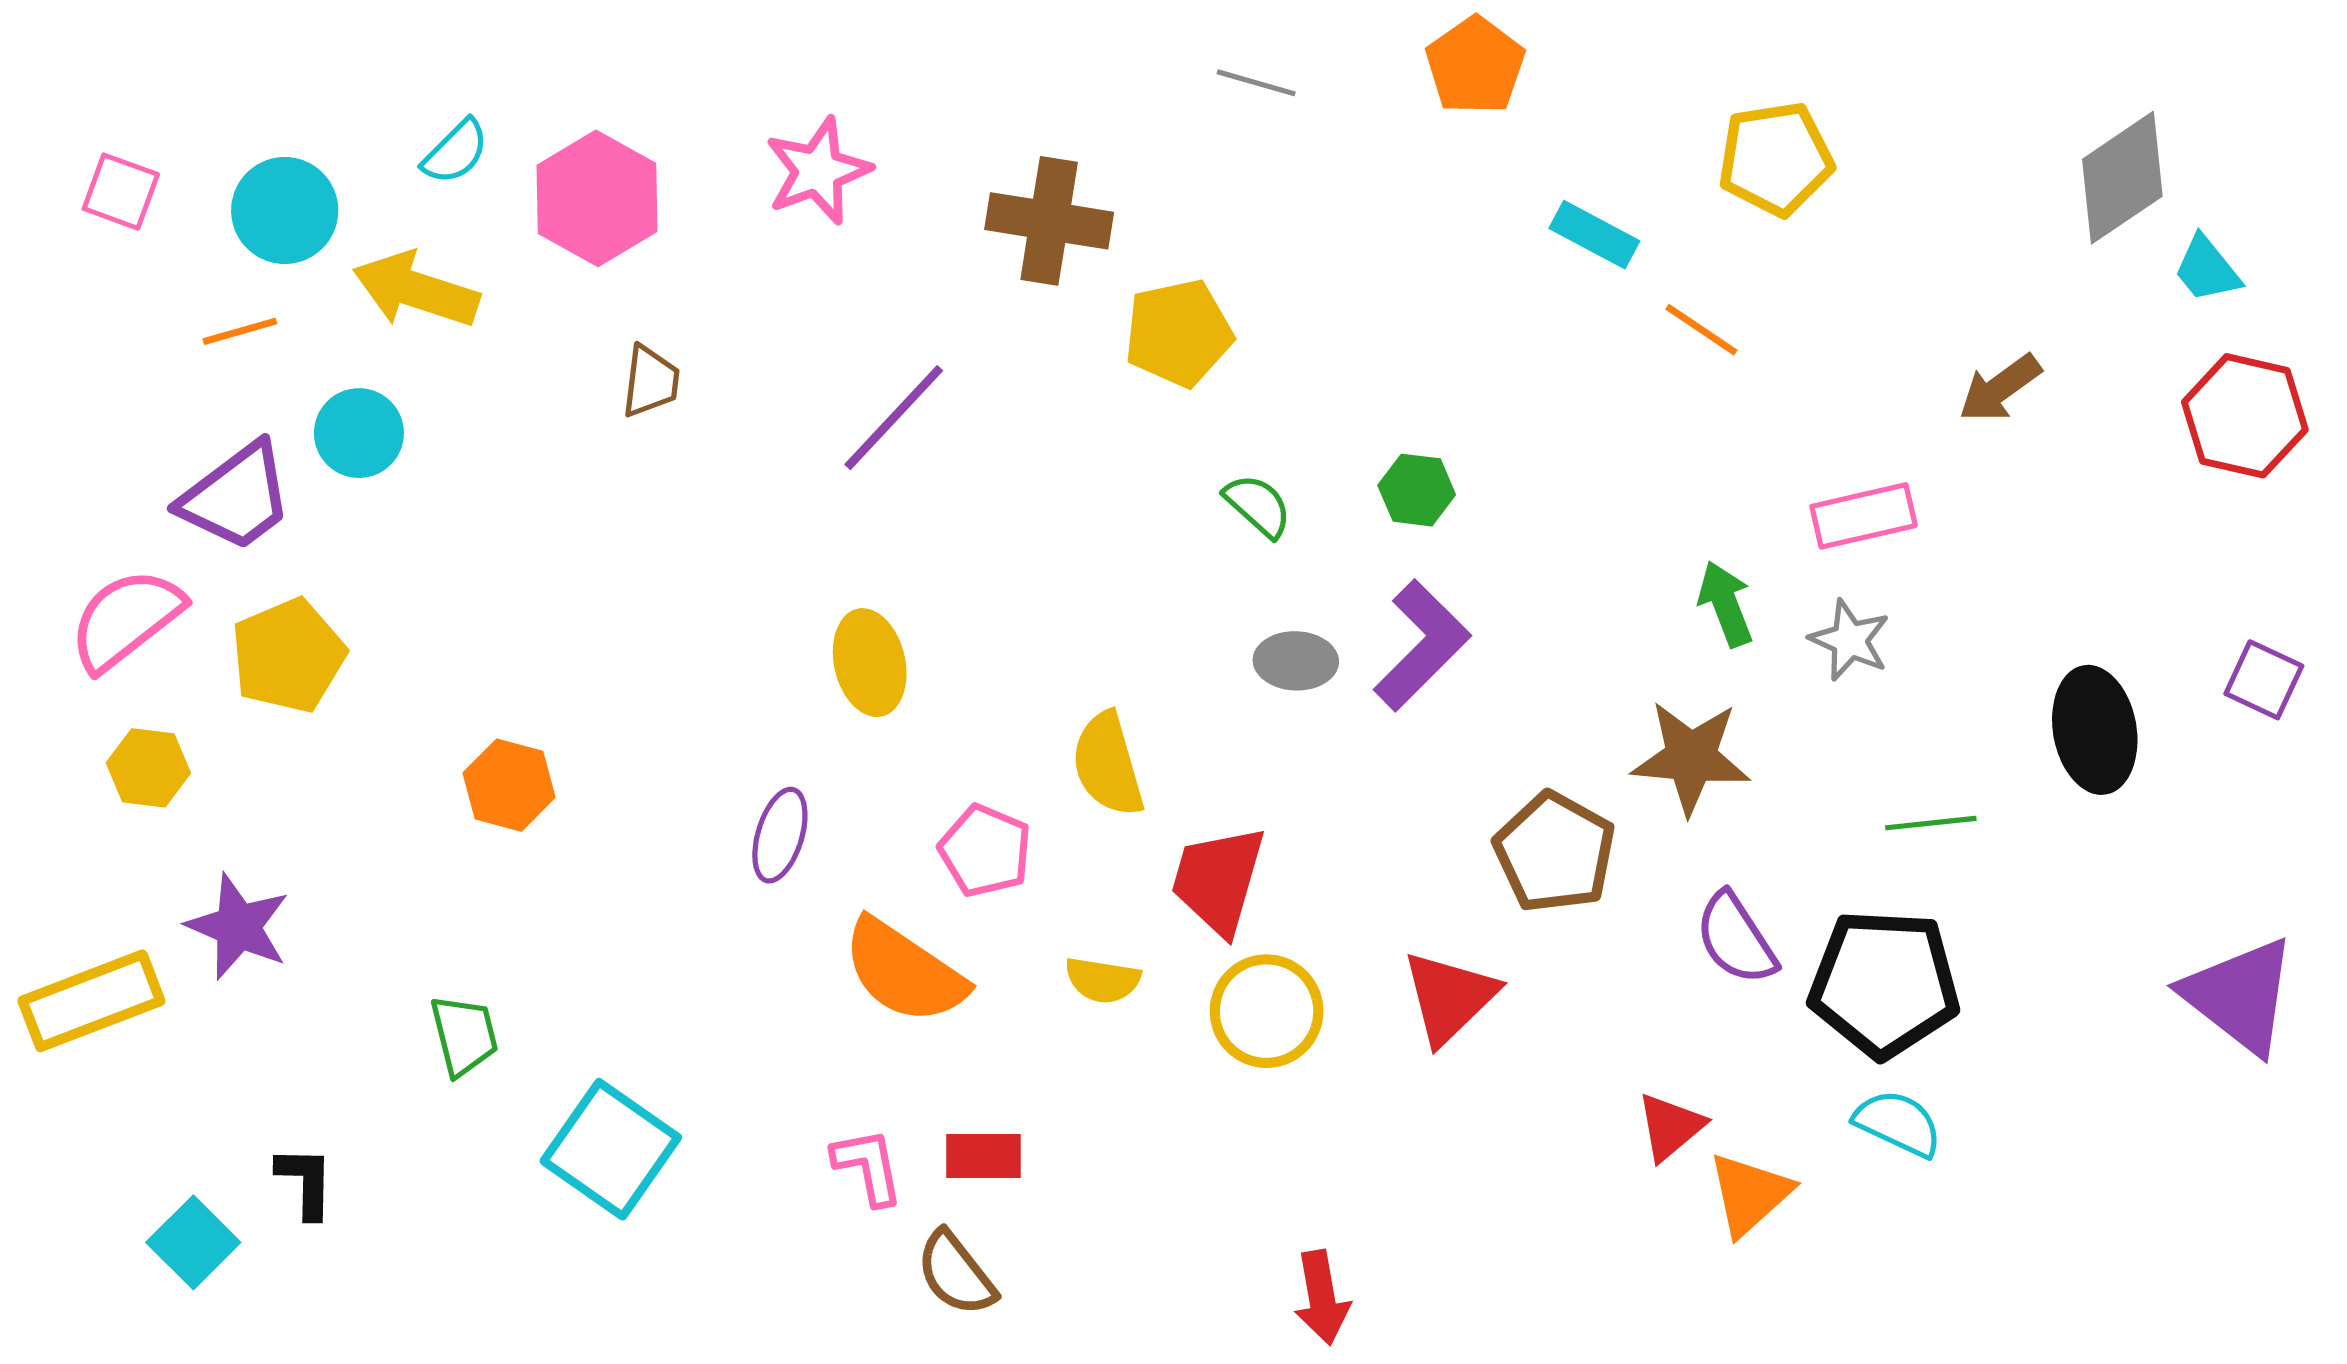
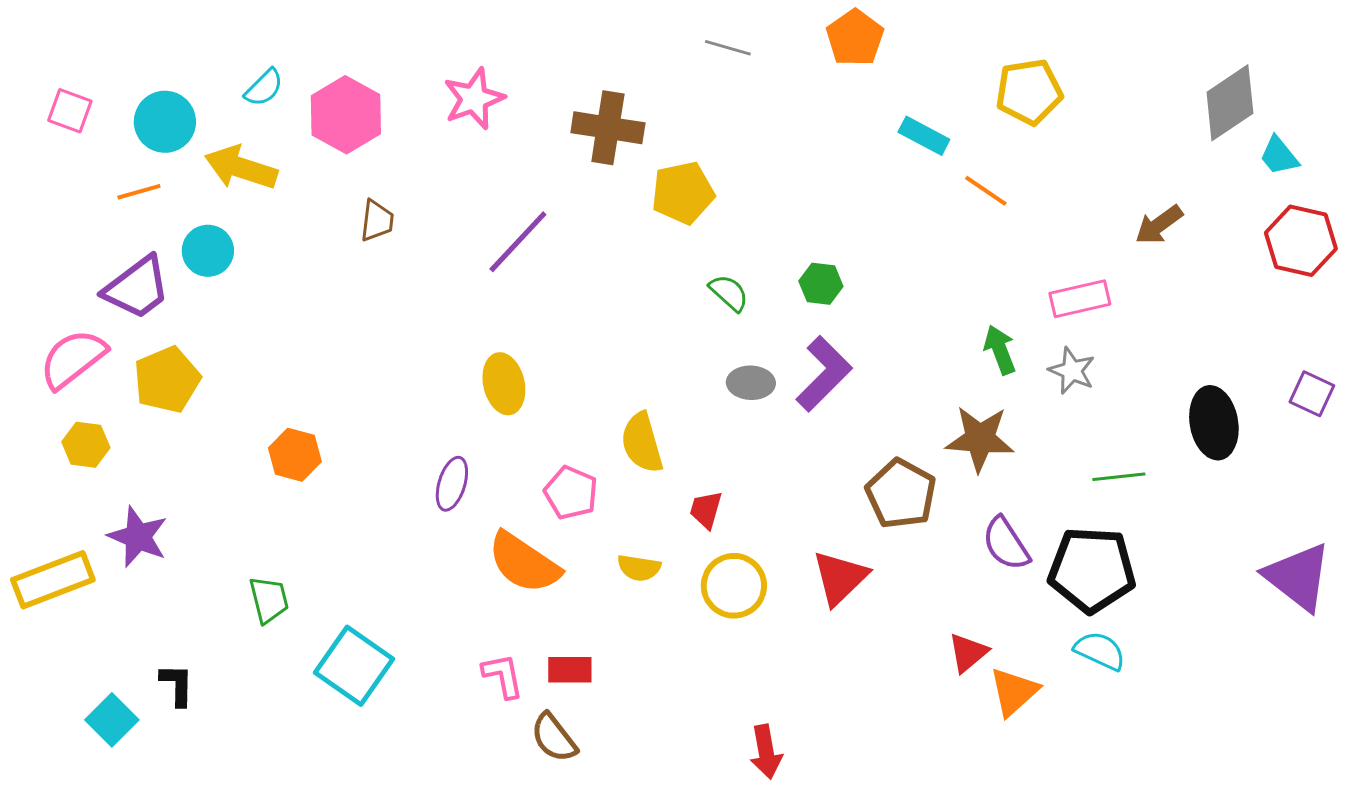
red trapezoid: (1218, 880) -> (706, 510), size x0.6

